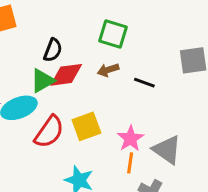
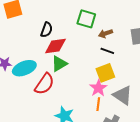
brown arrow: (108, 70) -> (106, 33), moved
green triangle: (43, 81) -> (59, 64), moved
yellow square: (86, 126) -> (105, 73), moved

